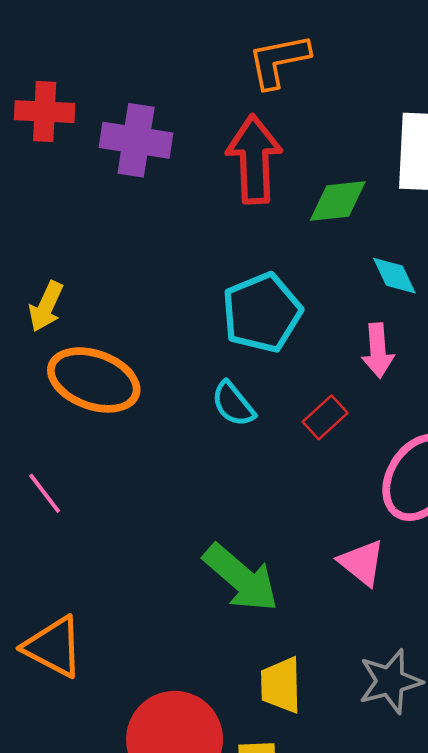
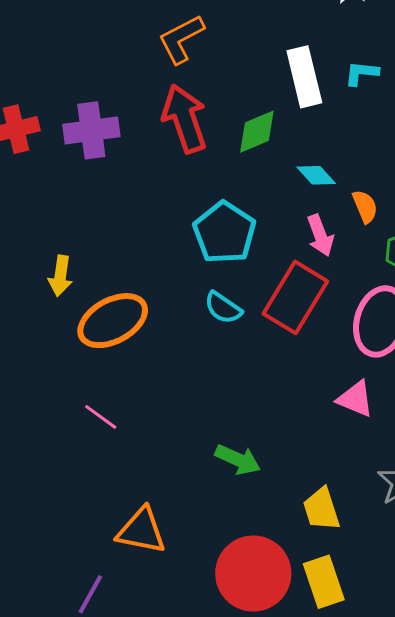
orange ellipse: (94, 380) -> (113, 321), turned -32
red rectangle: (325, 417) -> (295, 297), size x2.0
green arrow: (241, 578) -> (238, 459), moved, size x0.7

